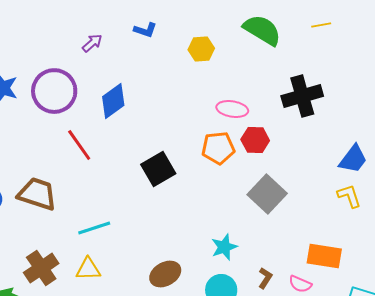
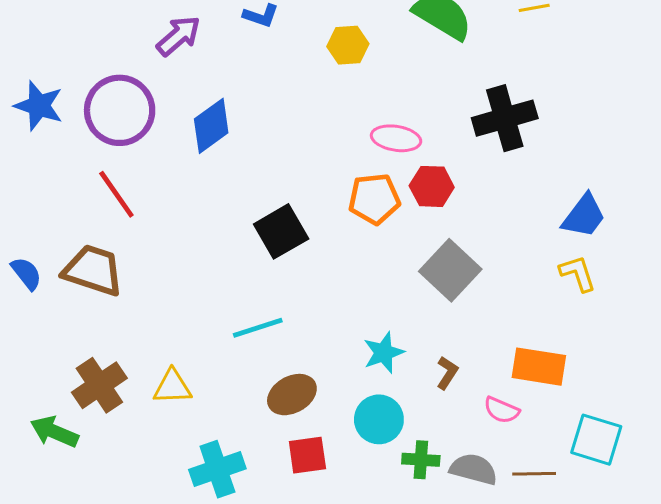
purple arrow: (92, 43) -> (179, 36), size x1.4
red line: (79, 145) -> (116, 194), moved
cyan line: (94, 228) -> (258, 328), moved
brown L-shape: (265, 278) -> (447, 373), moved

